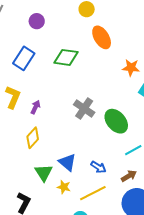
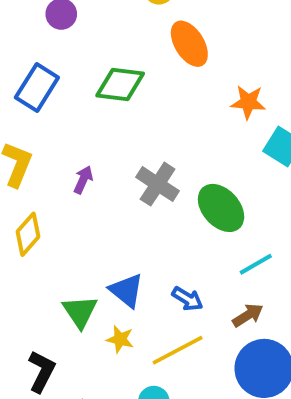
purple arrow: (36, 107) -> (83, 180), moved
yellow diamond: (33, 138) -> (28, 234), moved

